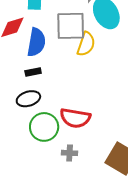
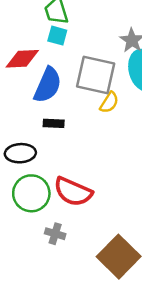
yellow semicircle: (86, 44) -> (109, 103), size x0.7
black rectangle: (33, 72) -> (54, 123), moved

